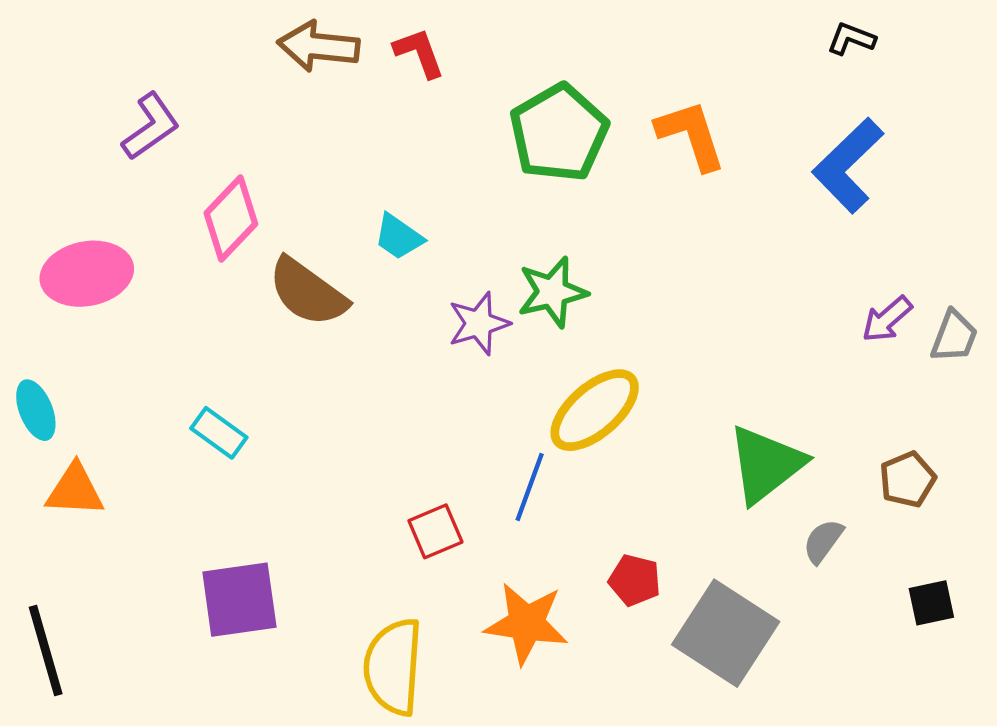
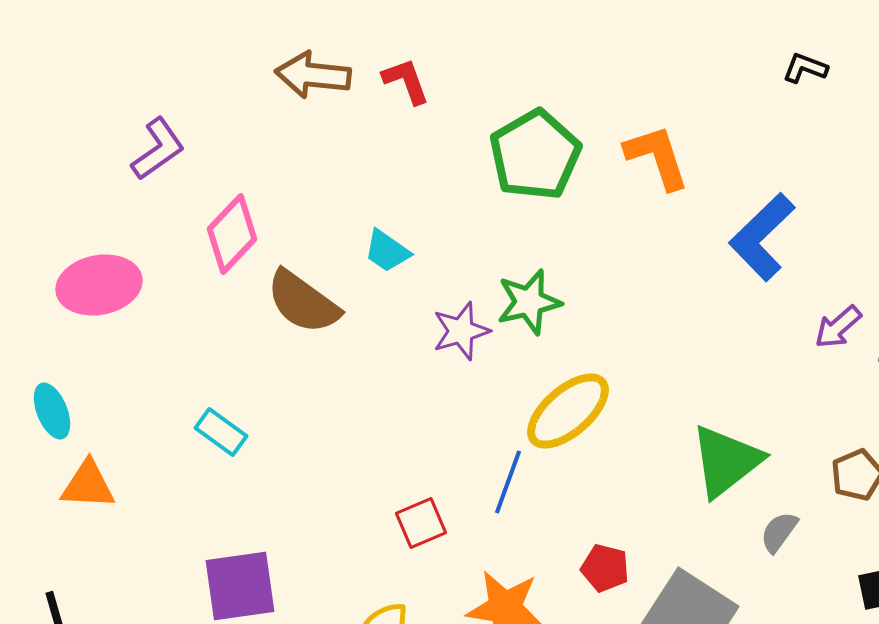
blue L-shape: (848, 165) -> (762, 237), moved

